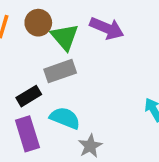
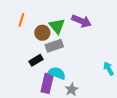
brown circle: (38, 23) -> (42, 33), moved
purple rectangle: (27, 134) -> (47, 83), moved, turned 30

